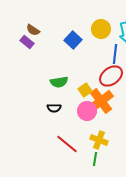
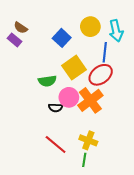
yellow square: (85, 90) -> (74, 68), moved, size x1.6
black semicircle: (54, 108) -> (56, 108), moved
pink circle: (87, 111) -> (69, 97), moved

